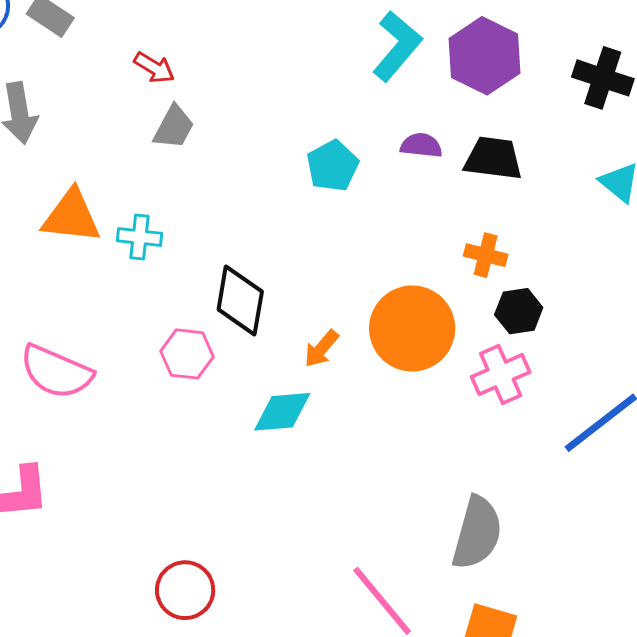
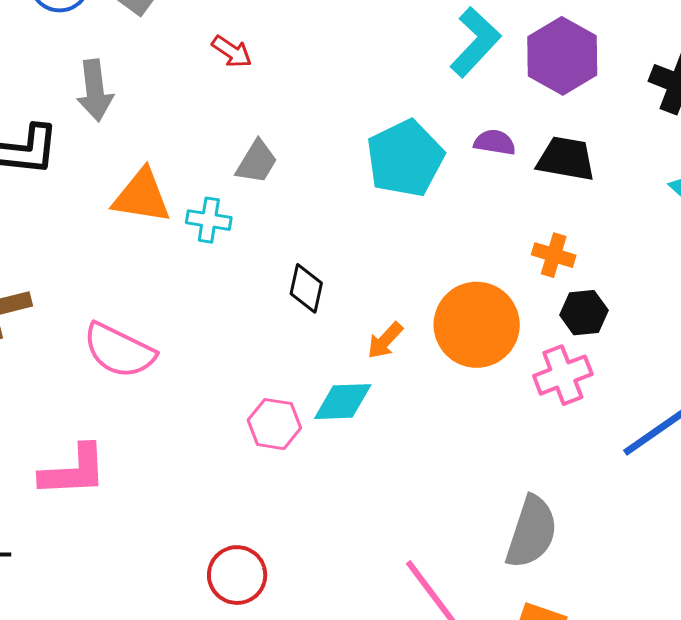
gray trapezoid: (174, 127) -> (257, 162), moved
cyan pentagon: (333, 166) -> (405, 158), size x1.5
black diamond: (240, 300) -> (306, 288), size x0.7
pink hexagon: (187, 354) -> (274, 424), moved

